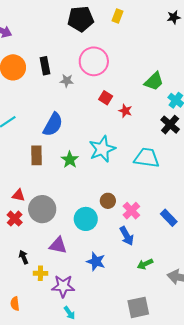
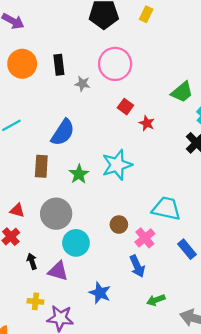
cyan trapezoid: (147, 158) -> (166, 209), moved
gray circle: (42, 209) -> (56, 214), moved
cyan circle: (86, 219) -> (76, 243), moved
black arrow: (24, 257) -> (32, 261), moved

